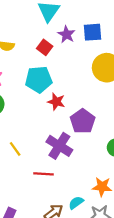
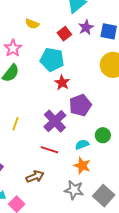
yellow line: (15, 149) -> (15, 124), moved, turned 40
red line: (43, 174) -> (49, 150), moved
cyan semicircle: (76, 203) -> (82, 144), moved

